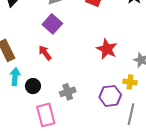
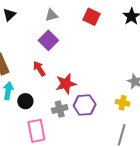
red star: (107, 49) -> (66, 84), moved, turned 30
purple hexagon: (110, 96) -> (85, 105), moved

